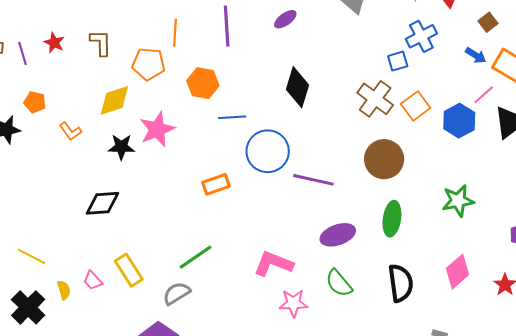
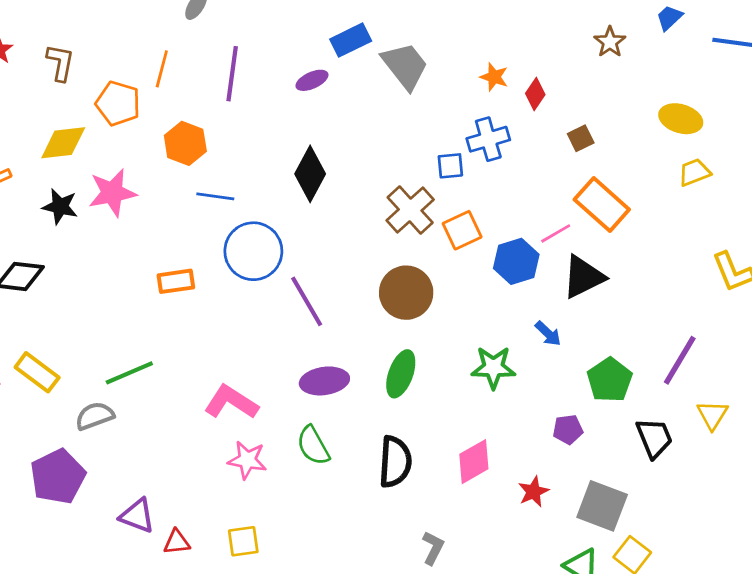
blue arrow: (476, 55) -> (548, 334), moved
purple line: (313, 180) -> (307, 301), turned 36
yellow rectangle: (129, 270) -> (37, 372), turned -32

